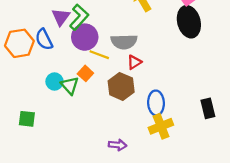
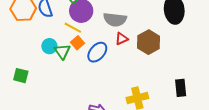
yellow line: (99, 55) -> (73, 28), moved
brown hexagon: (121, 86) -> (149, 42), moved
blue ellipse: (156, 103) -> (97, 52), moved, turned 35

